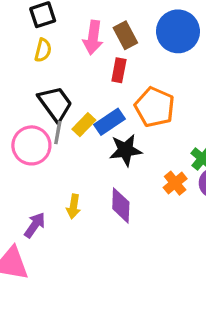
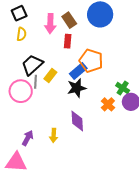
black trapezoid: (55, 104) -> (32, 65), turned -90
blue rectangle: (109, 122) -> (78, 71), moved
yellow arrow: (73, 206) -> (54, 135), moved

